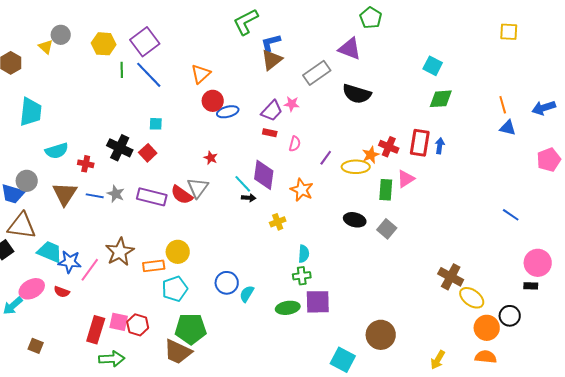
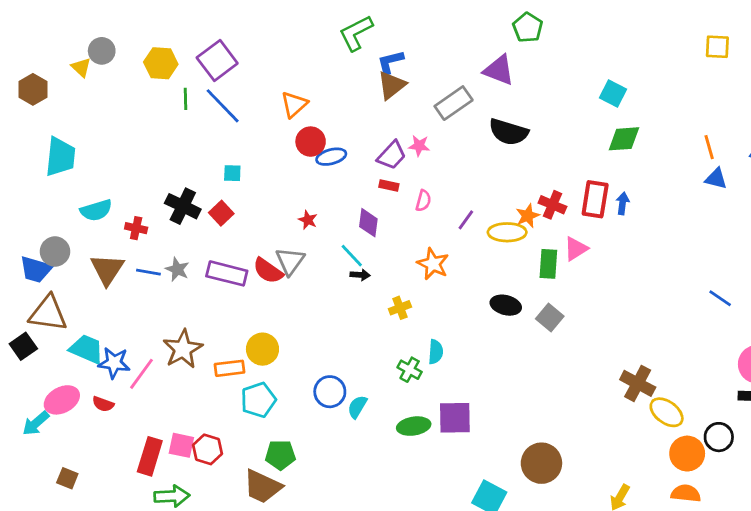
purple diamond: (264, 175) -> (368, 223), moved, size x0.7
green cross: (302, 276) -> (410, 370), moved, turned 36
green pentagon: (191, 329) -> (280, 455), size x0.7

